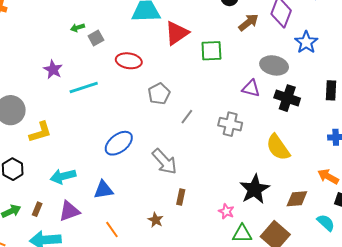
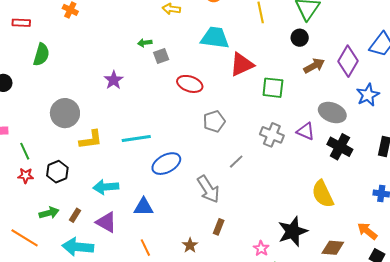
cyan line: (84, 87) -> (136, 138), moved
gray line: (187, 117) -> (236, 162), moved
gray cross: (230, 124) -> (272, 135), moved
purple triangle: (69, 211) -> (106, 222), turned 40

